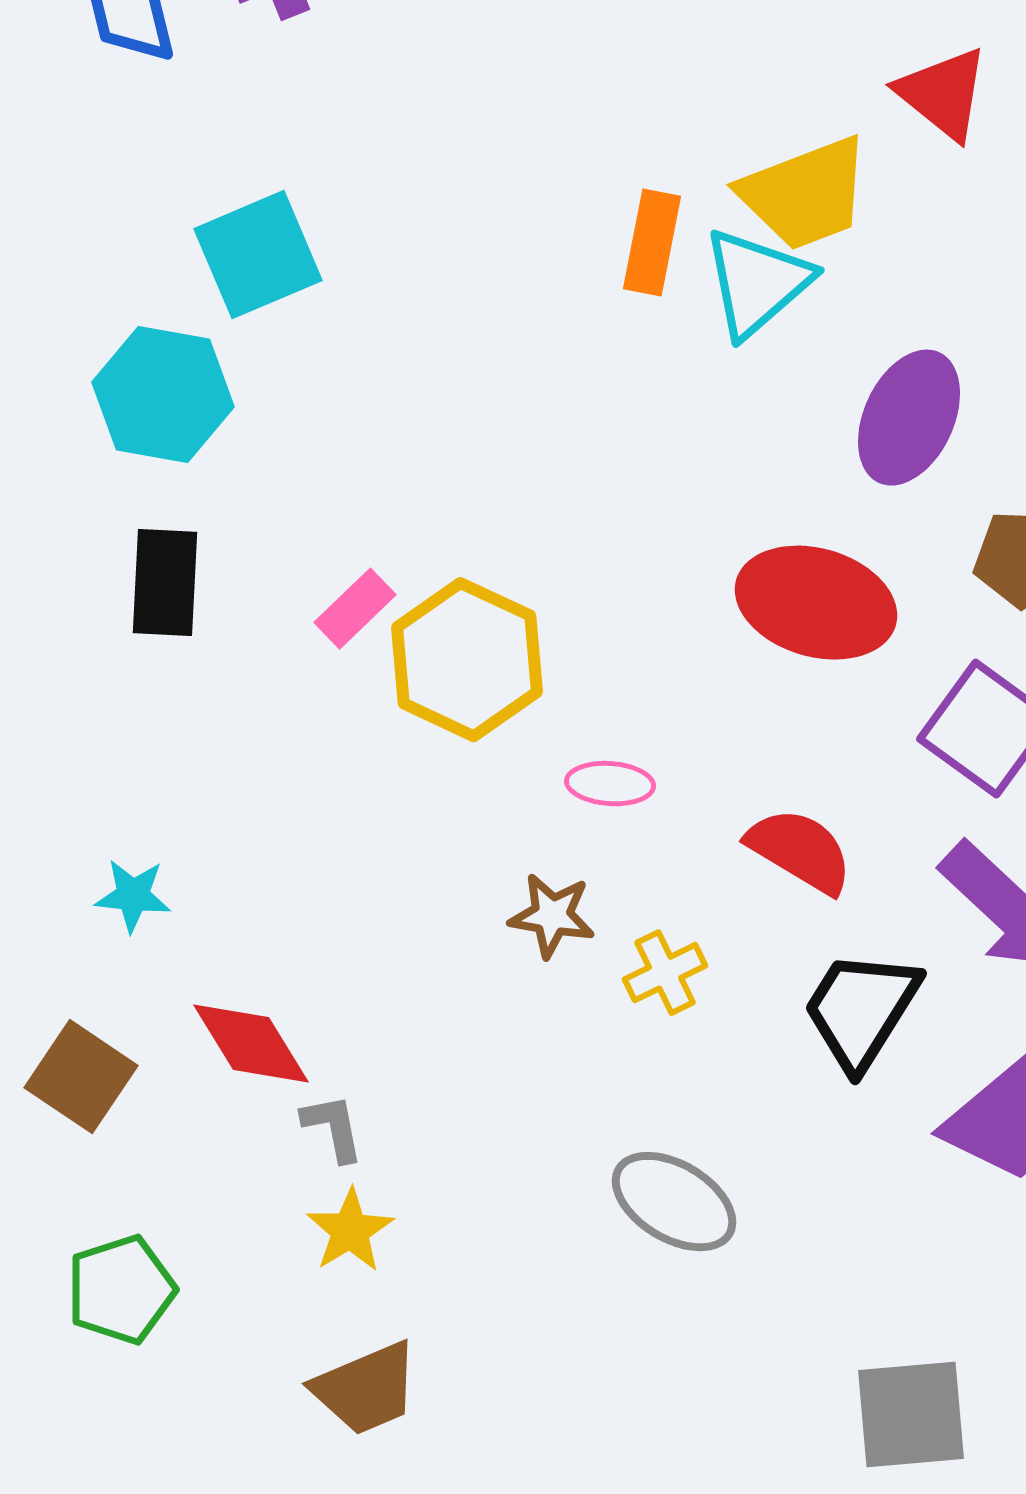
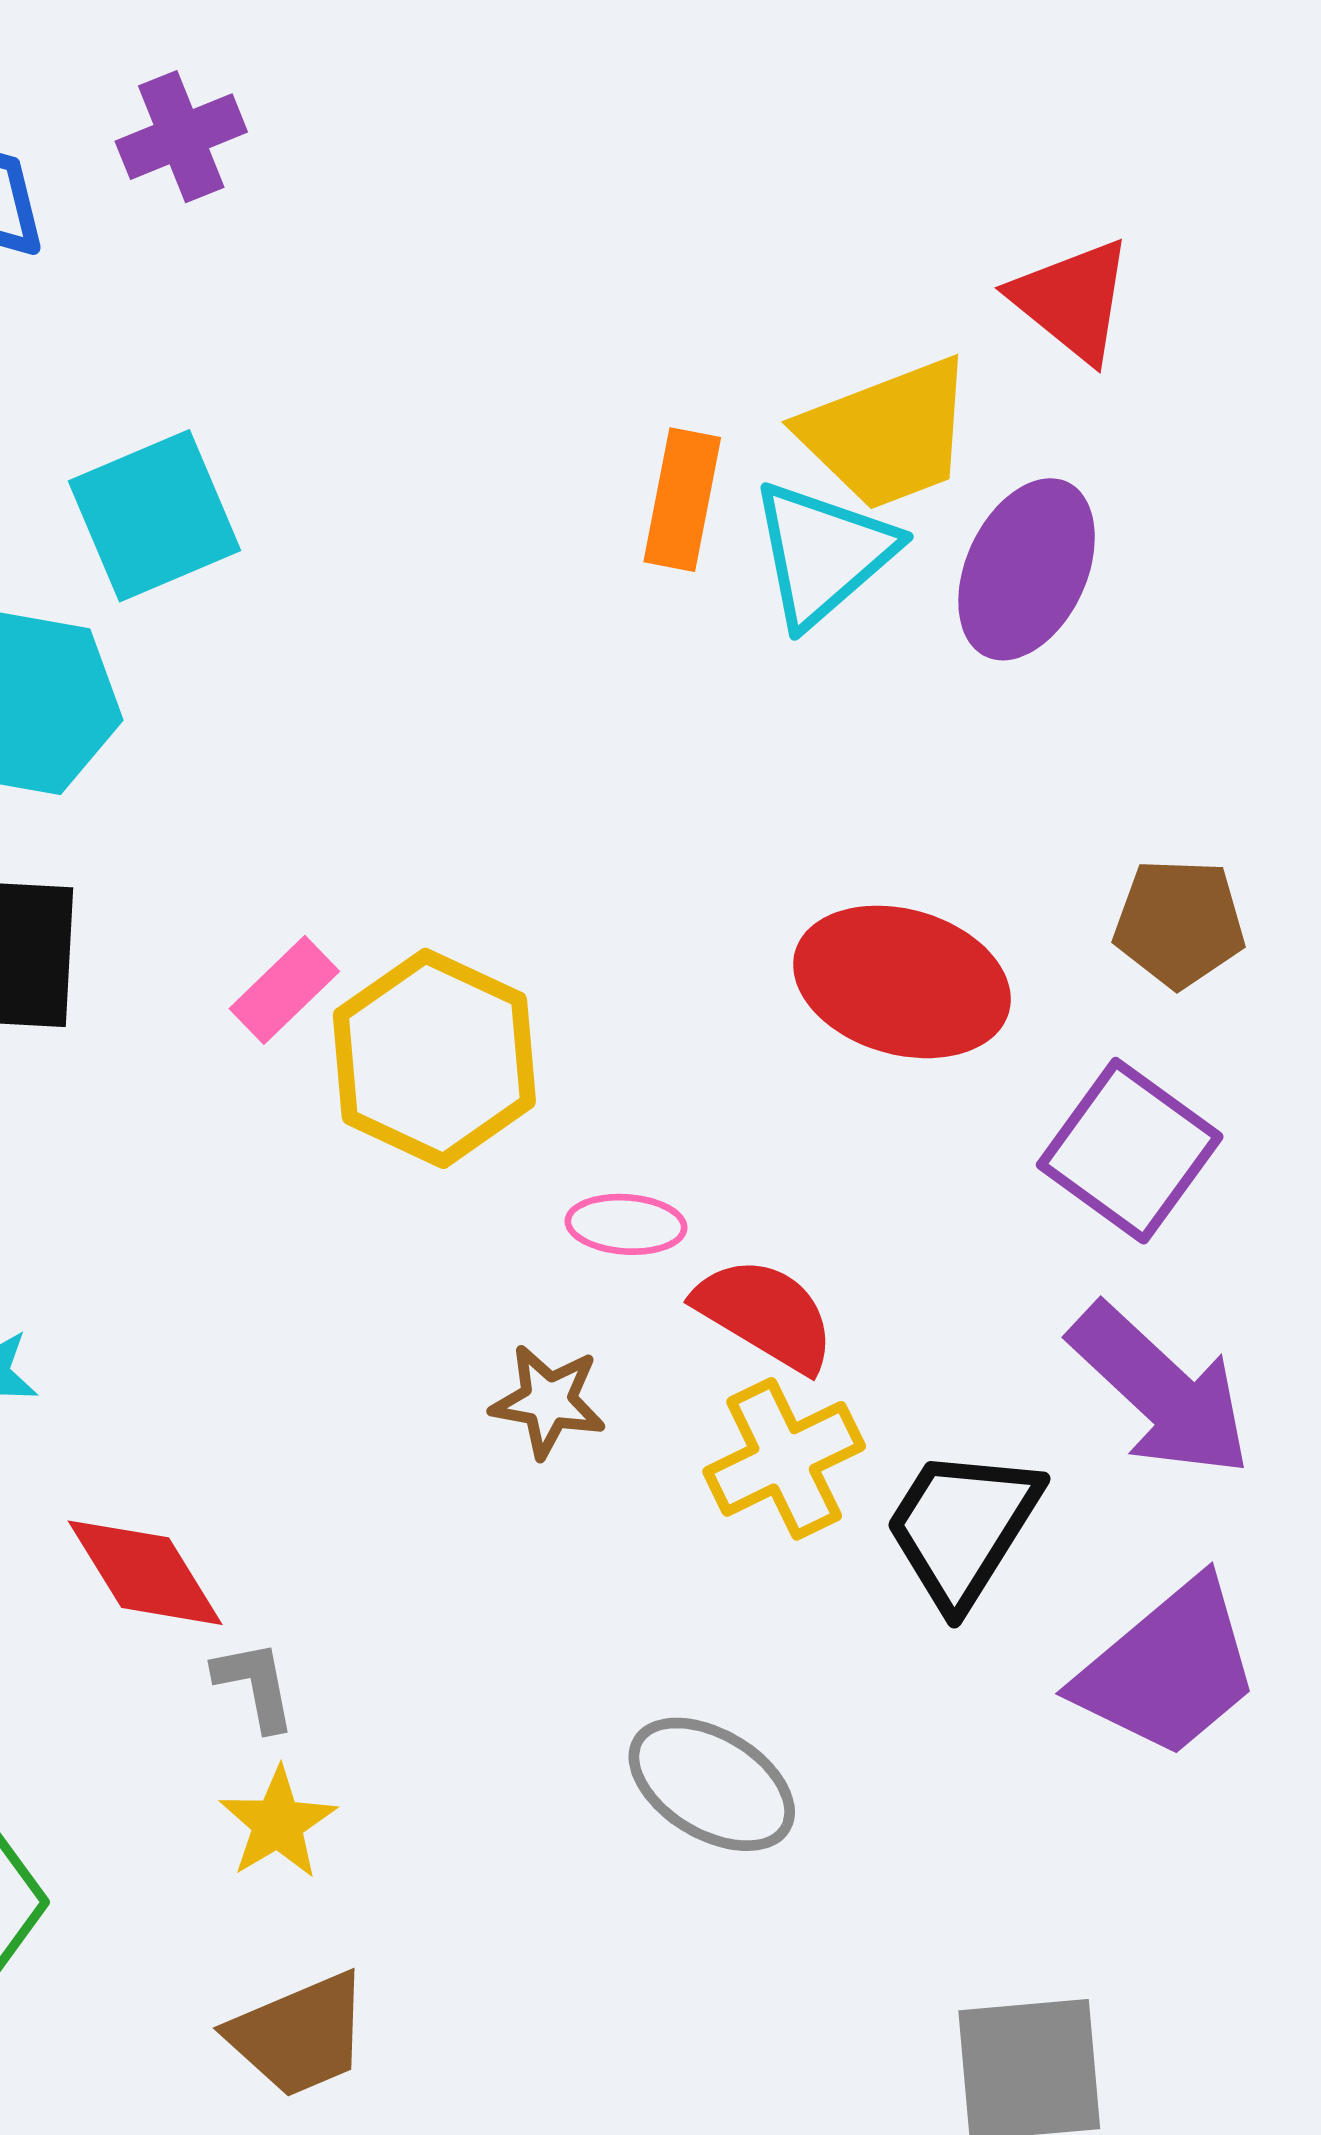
purple ellipse: (909, 418) -> (1027, 569), moved
red semicircle: (800, 851) -> (765, 1314), moved
yellow cross: (665, 973) -> (784, 1459), moved, size x1.4

